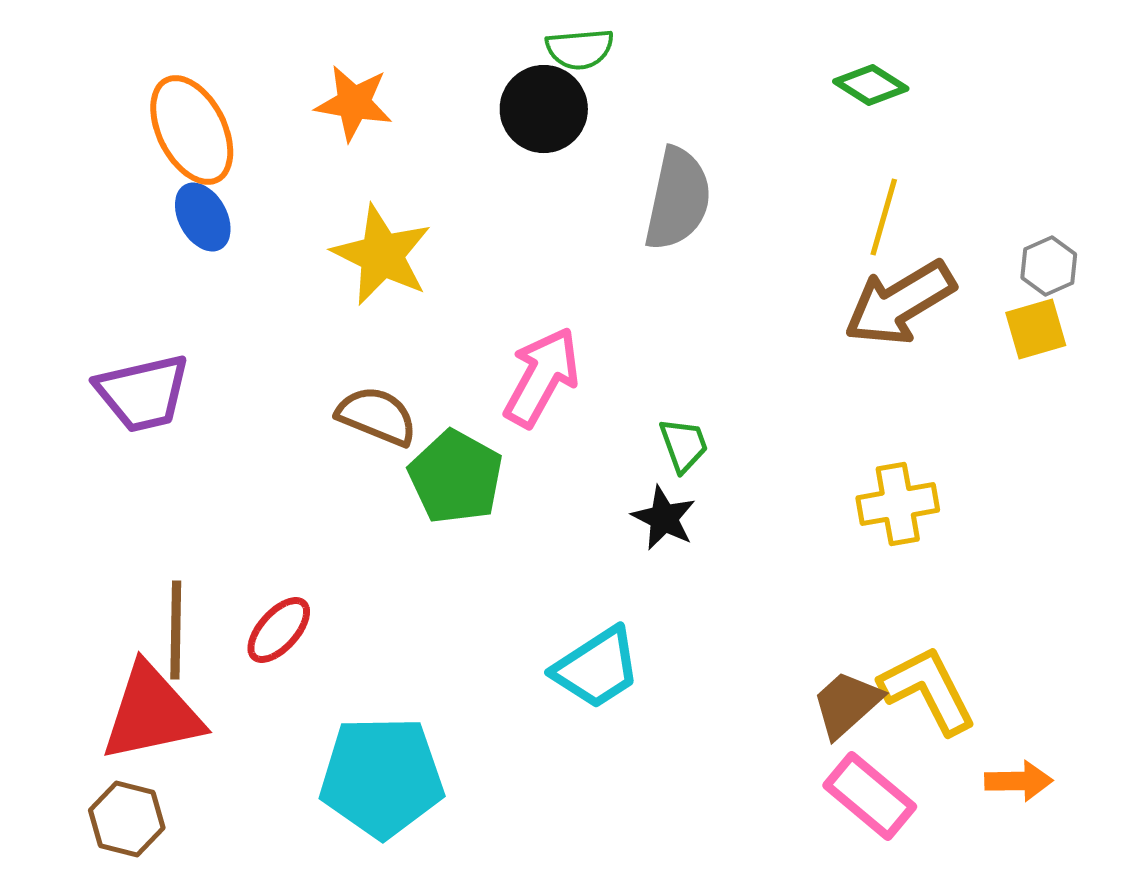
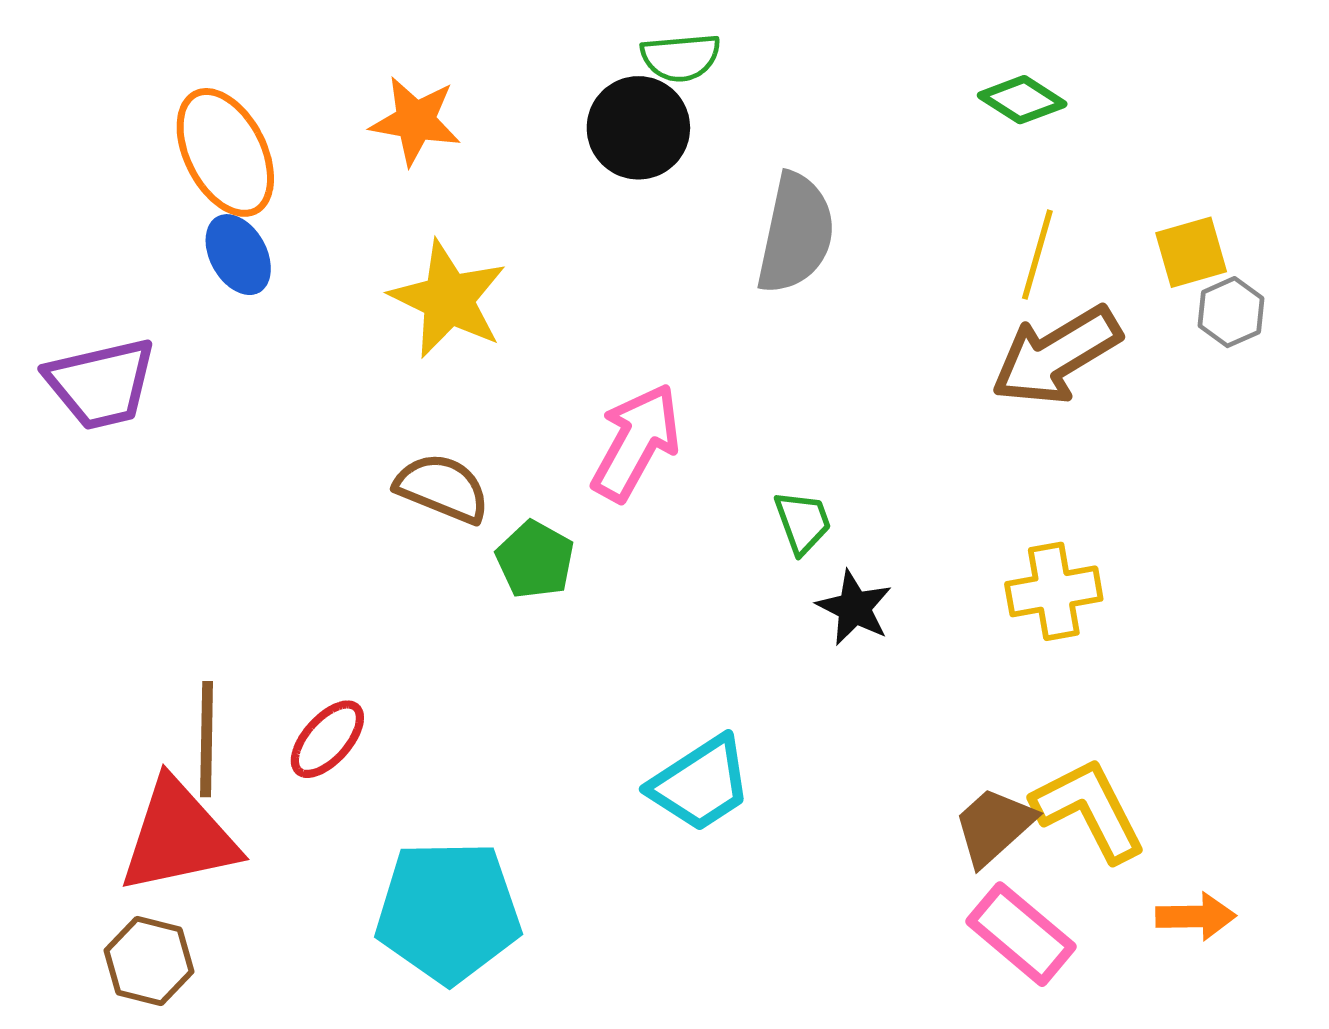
yellow square: (1036, 329) -> (1191, 252), moved
purple trapezoid: (143, 393) -> (101, 384), moved
green pentagon: (456, 477) -> (535, 560), size x0.7
black star: (664, 518) -> (854, 608), moved

